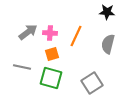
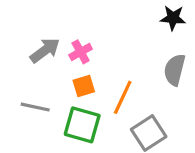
pink cross: (50, 33) -> (81, 52), turned -32
orange line: (76, 36) -> (123, 97), moved

